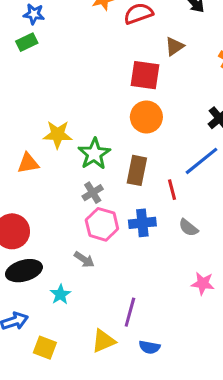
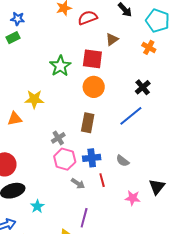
green star: (94, 154) -> (60, 66), moved
red line: (172, 190) -> (102, 180), moved
gray arrow: (84, 260) -> (78, 183), moved

